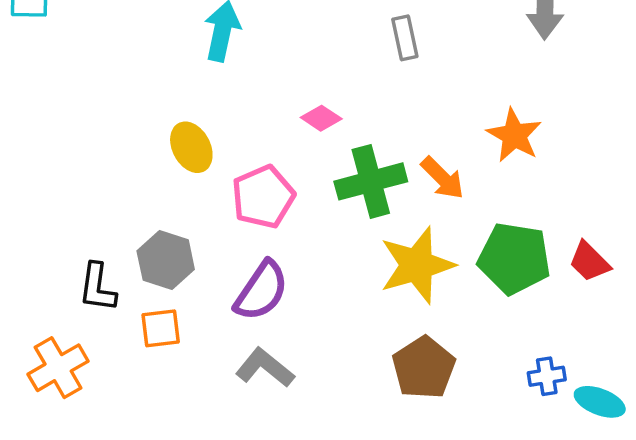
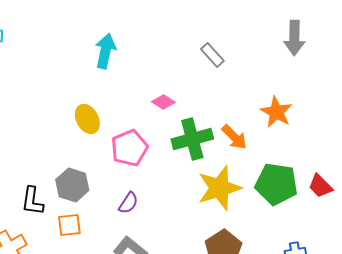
gray rectangle: (405, 38) -> (212, 55), turned -30
purple semicircle: (261, 291) -> (128, 203), size x0.6

